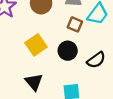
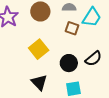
black circle: (68, 51) -> (69, 63), moved

